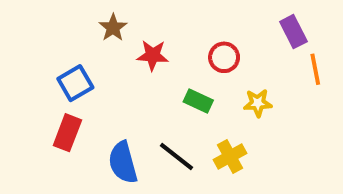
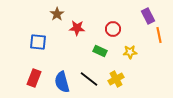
blue square: (75, 83) -> (38, 42), turned 36
red rectangle: (67, 133) -> (34, 78), moved

